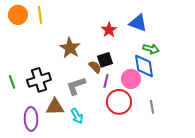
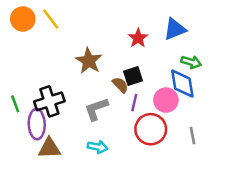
yellow line: (40, 15) -> (51, 19), turned -30
blue triangle: (138, 23) -> (175, 29), turned -42
brown triangle: (55, 107) -> (49, 148), moved
cyan arrow: (77, 116) -> (98, 147), turned -49
purple ellipse: (31, 119) -> (37, 124), moved

